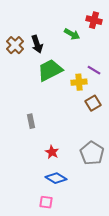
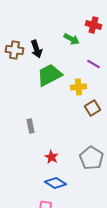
brown cross: (15, 45) -> (14, 50), turned -36
purple line: (94, 70) -> (93, 64), moved

